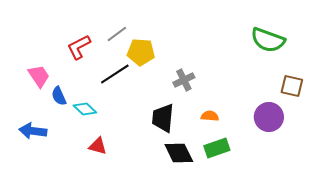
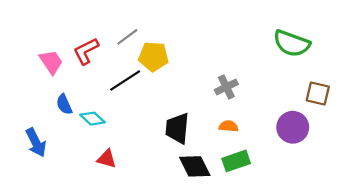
pink trapezoid: (39, 76) -> (51, 62), moved
gray cross: (184, 80) -> (226, 87), moved
blue arrow: (33, 131) -> (36, 142), turned -124

